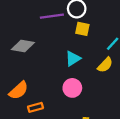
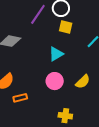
purple line: (52, 16) -> (38, 14), turned -50
yellow semicircle: (105, 65) -> (83, 82), moved

